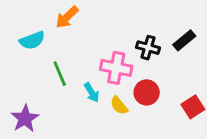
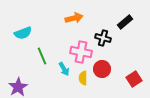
orange arrow: (67, 17) -> (74, 18), moved, turned -150
black rectangle: (184, 40) -> (125, 22), moved
yellow semicircle: (119, 106) -> (83, 78), turned 40

